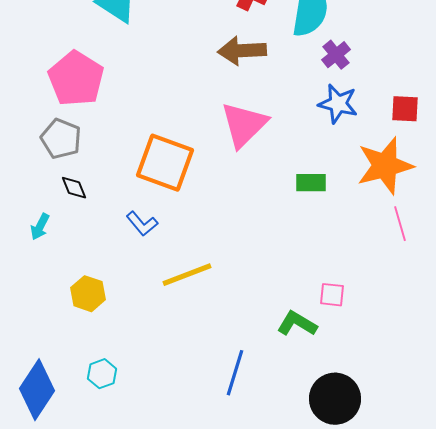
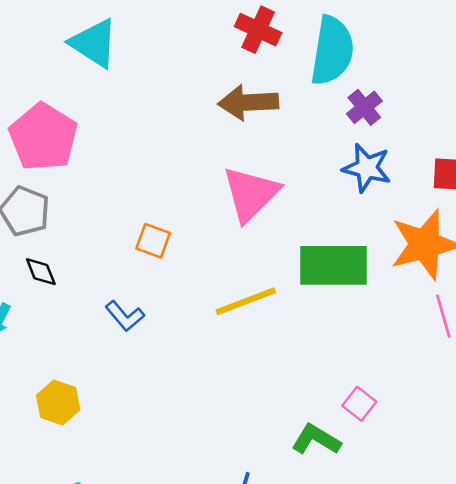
orange square: (165, 163) -> (153, 241), size x0.5
green rectangle: (311, 183) -> (333, 265), size x1.8
yellow line: (187, 275) -> (246, 301), moved
pink square: (332, 295) -> (359, 404), turned 32

